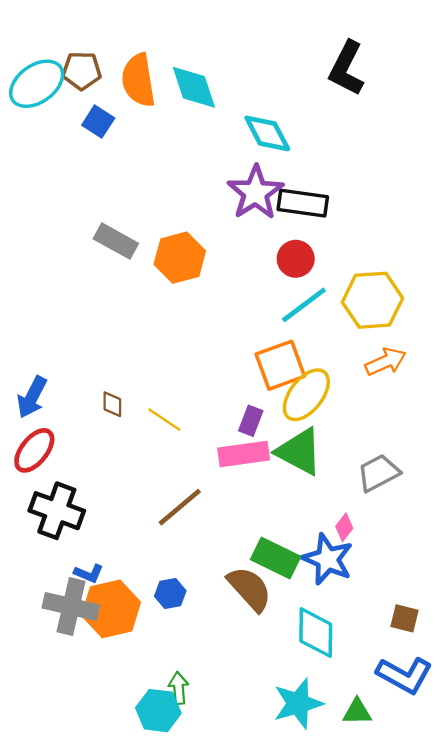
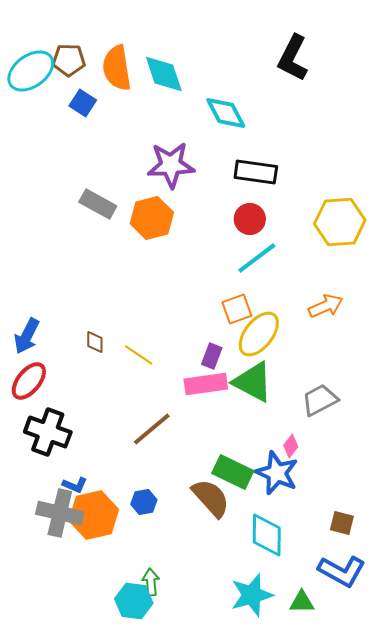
purple star: (255, 193) -> (171, 165), moved, turned 30
yellow hexagon: (373, 300) -> (340, 222), moved
orange square: (280, 365) -> (237, 309), size x0.7

